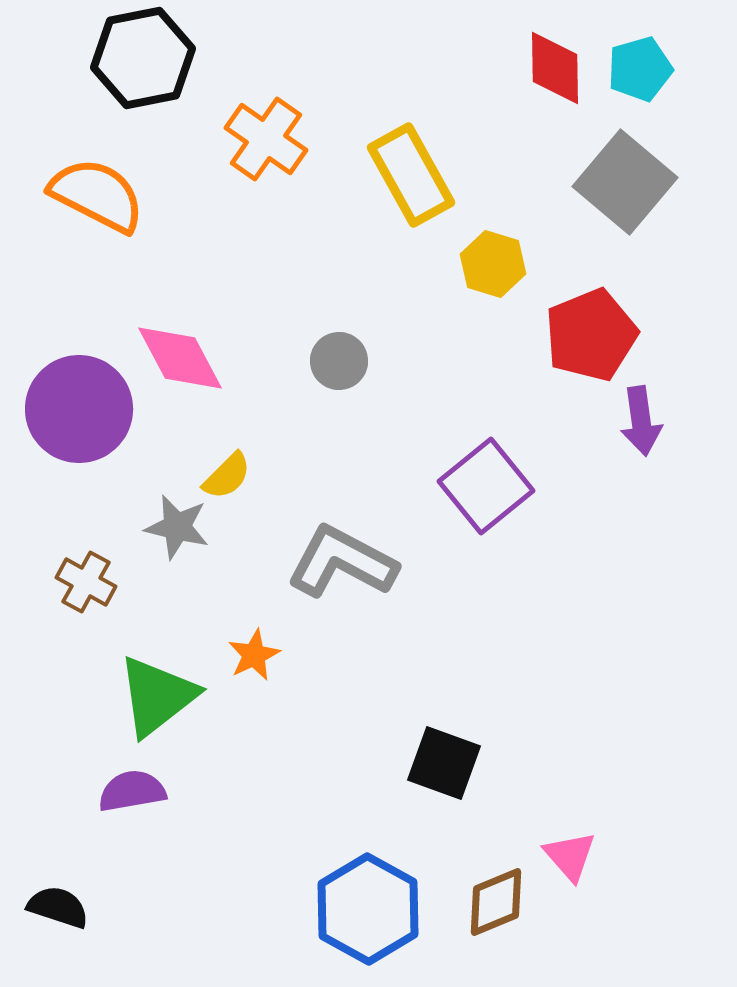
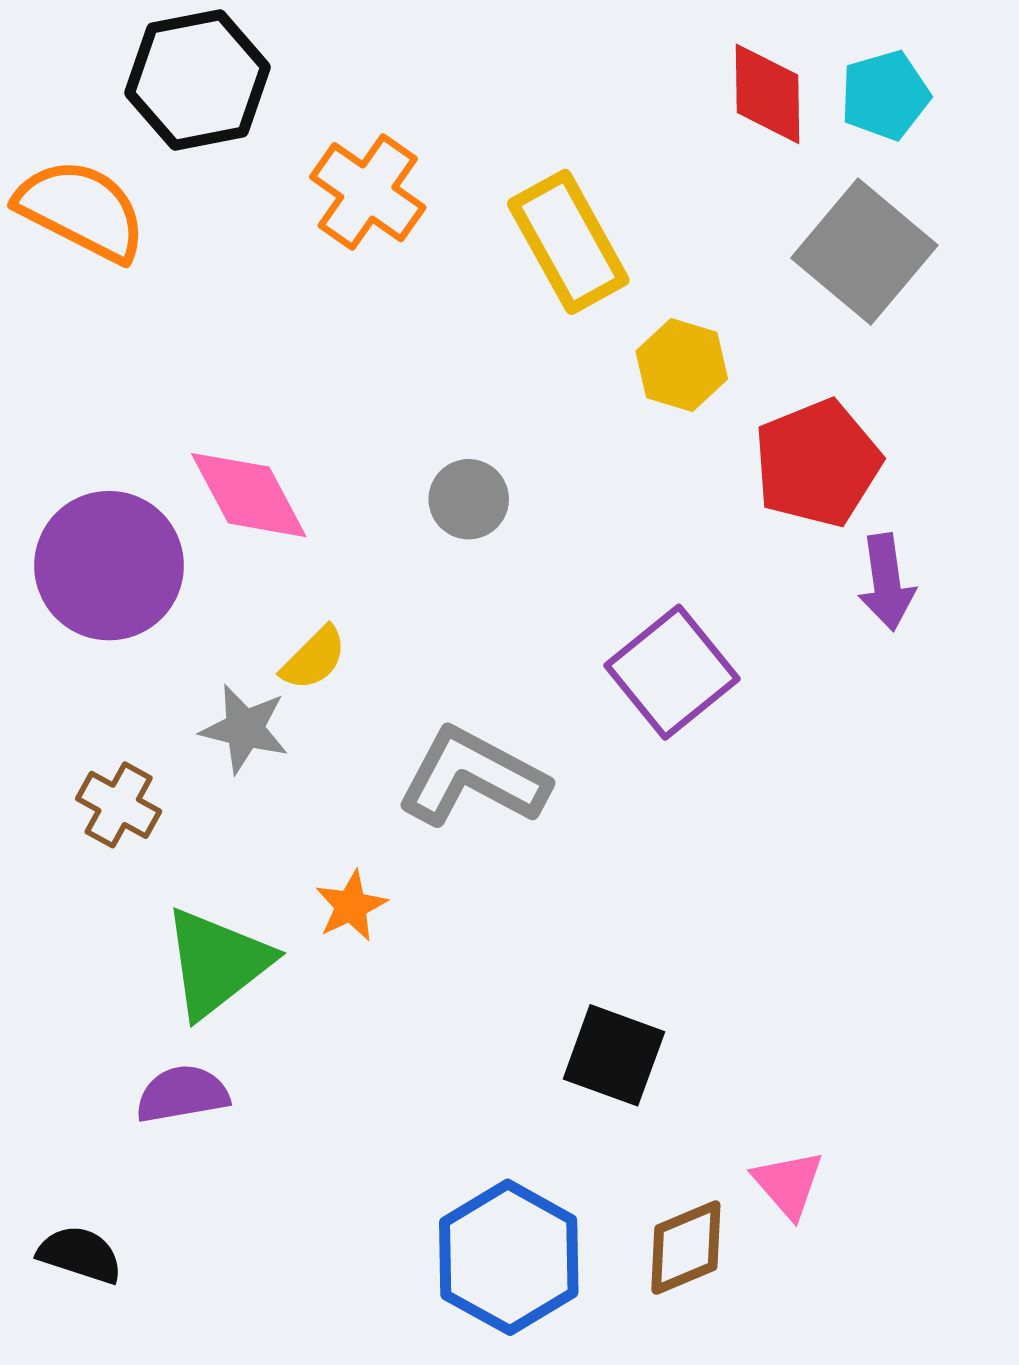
orange semicircle: (97, 195) -> (81, 210), moved

